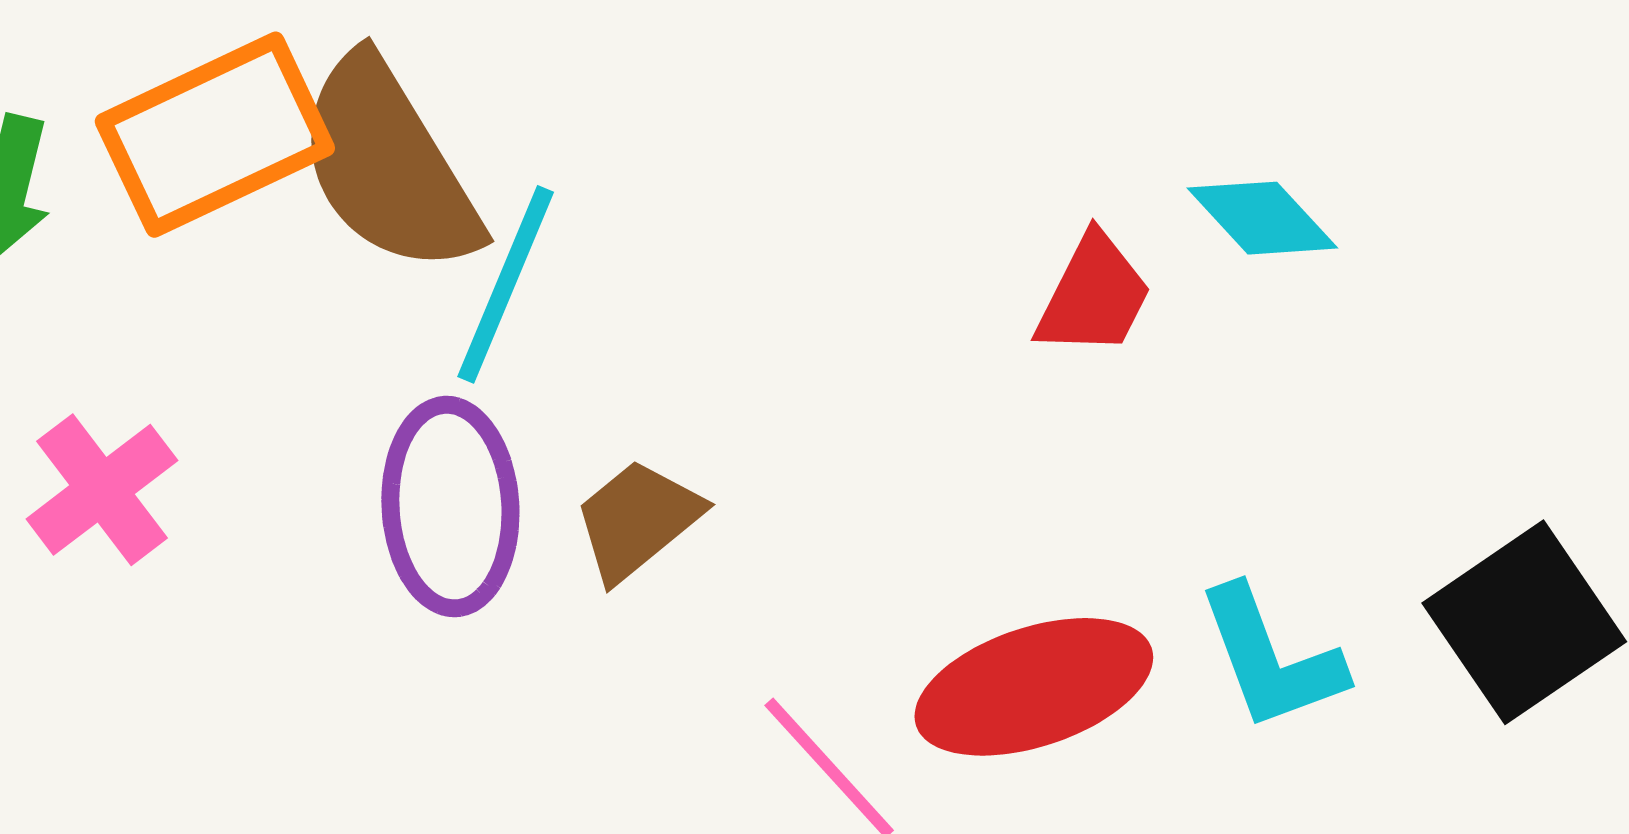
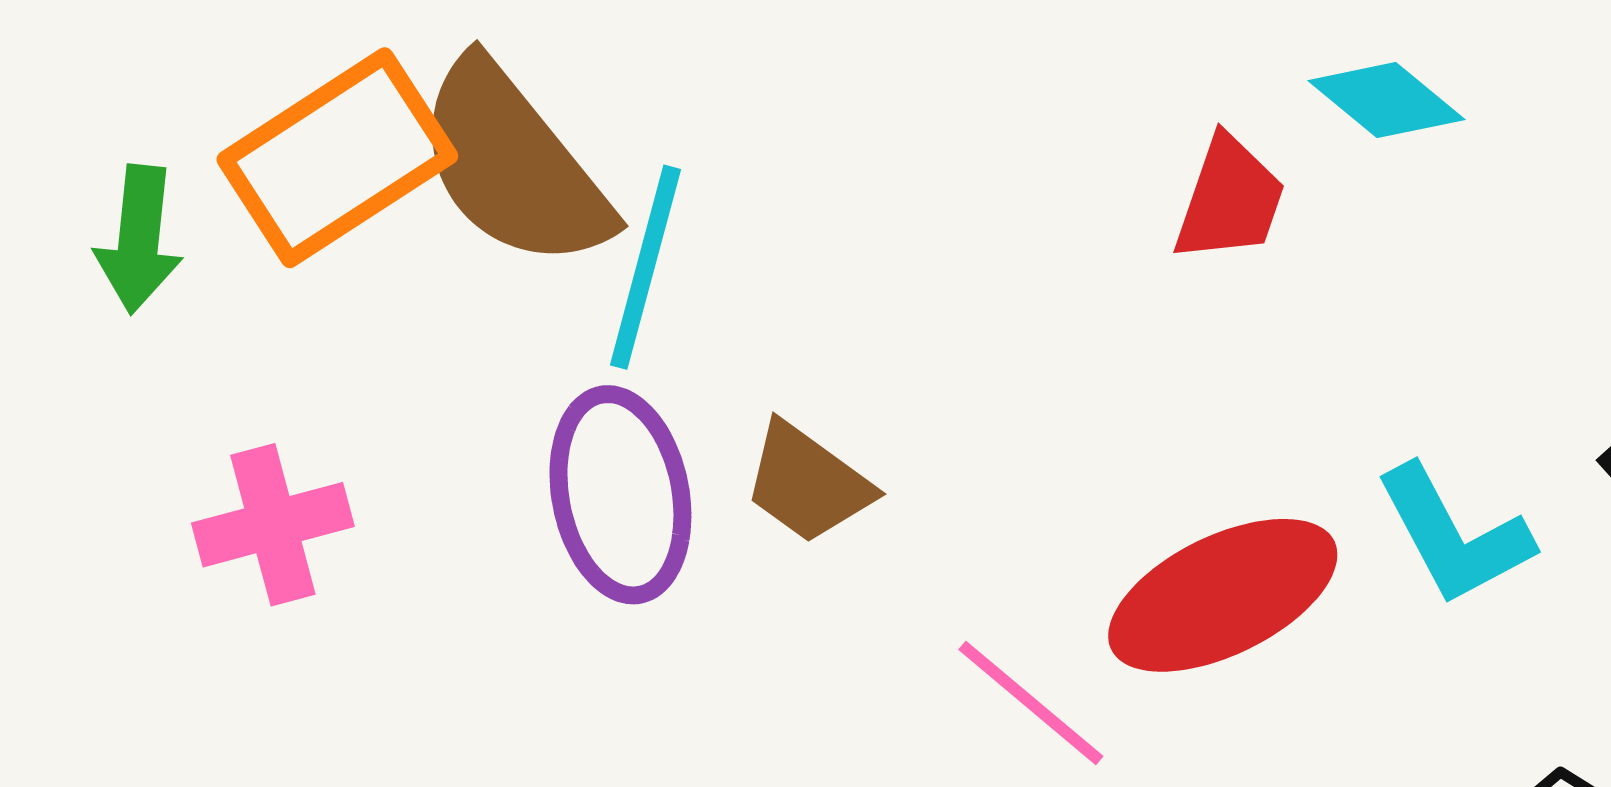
pink cross: (102, 490) -> (273, 525), turned 30
brown trapezoid: (638, 520) -> (808, 483), turned -97

